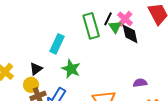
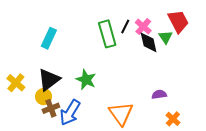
green triangle: (115, 27) -> (166, 37), moved
cyan rectangle: (57, 44) -> (49, 38), moved
black triangle: (36, 69) -> (49, 80), size x1.6

